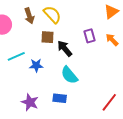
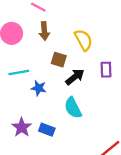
yellow semicircle: (52, 15) -> (84, 40), moved
black arrow: (65, 48) -> (75, 77), turned 78
blue rectangle: (60, 98) -> (47, 130), moved

